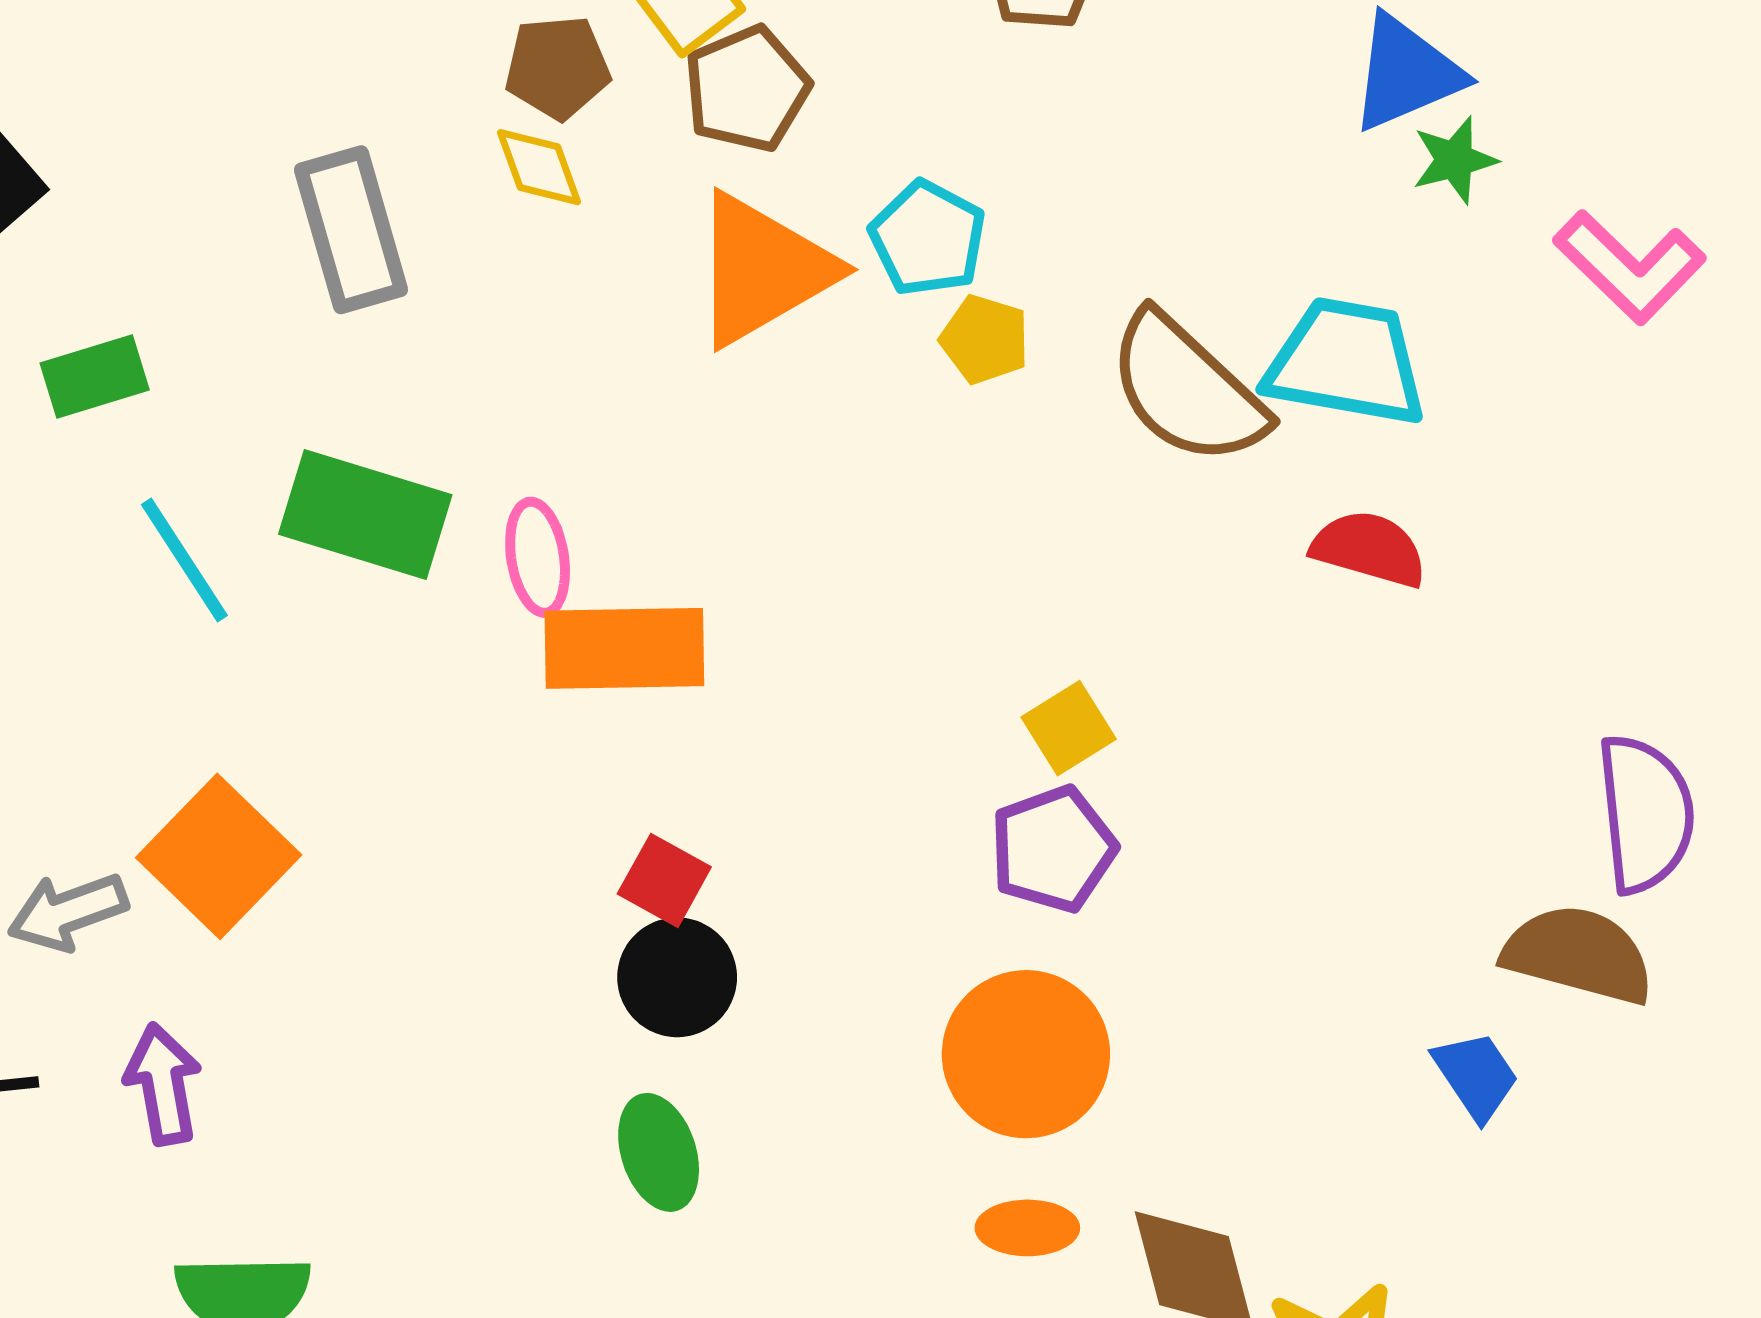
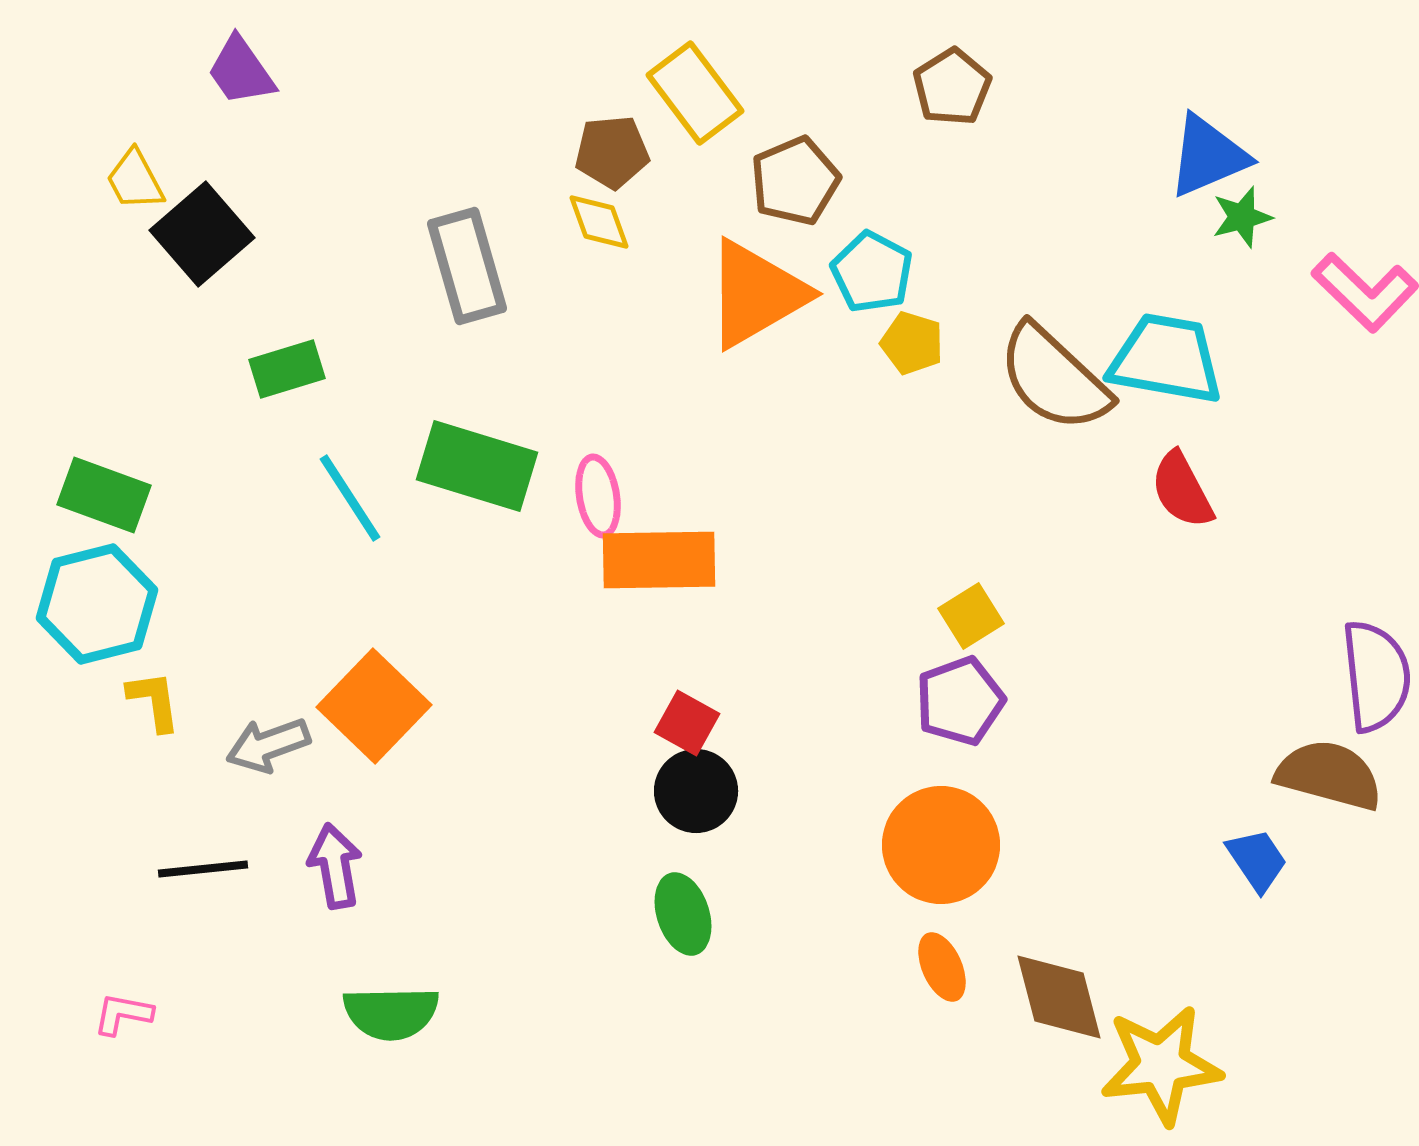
brown pentagon: (747, 89) -> (795, 181), moved
red semicircle: (1369, 549) -> (1182, 490), turned -134
orange ellipse: (1027, 1228) -> (942, 967), turned 66

